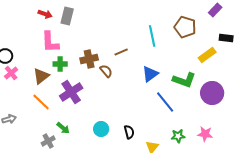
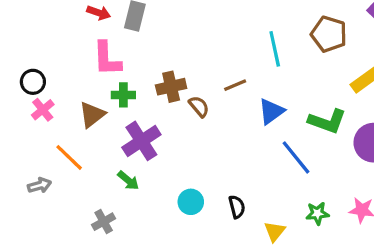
brown line: (121, 52) -> (235, 85), moved
orange line: (41, 102) -> (69, 157), moved
green arrow: (63, 128) -> (128, 180), moved

